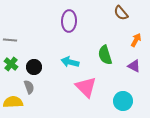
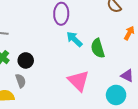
cyan arrow: (70, 62) -> (74, 39), moved, turned 30
purple triangle: (134, 66) -> (127, 76), moved

